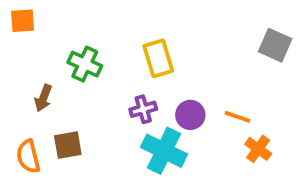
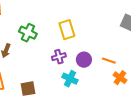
brown square: (68, 145) -> (28, 89), moved
cyan cross: (164, 151) -> (70, 79), size x0.7

